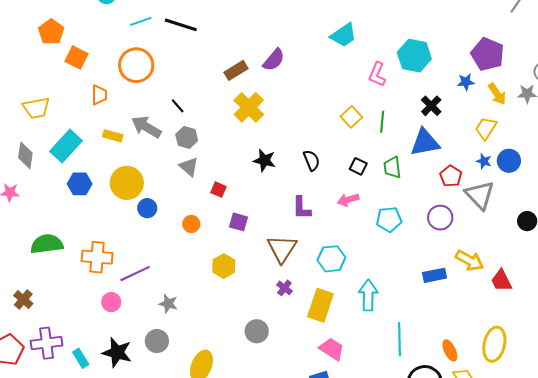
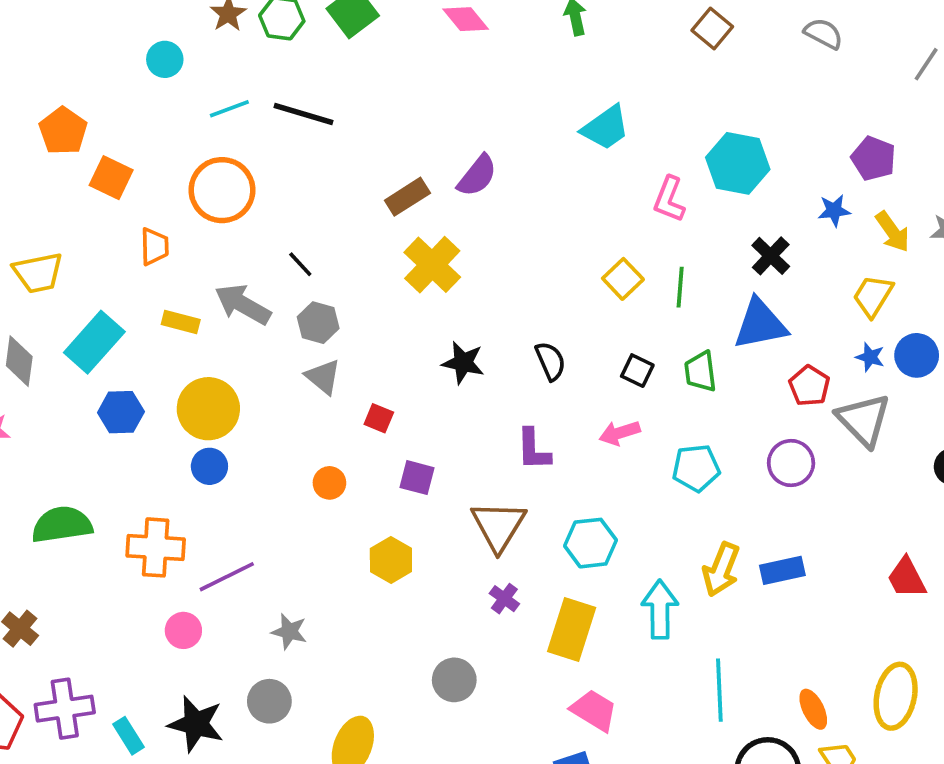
purple pentagon: (488, 54) -> (874, 158), size x0.7
blue circle: (147, 208) -> (209, 466), moved
yellow arrow: (470, 260) -> (721, 569), moved, turned 84

